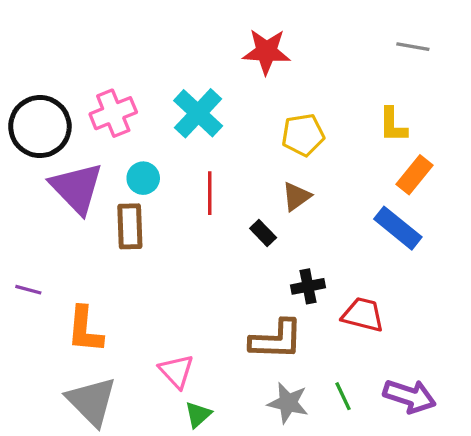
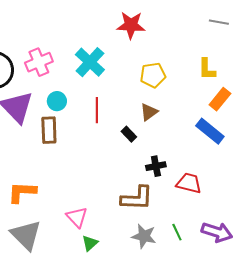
orange L-shape: (85, 330) -> (22, 192), turned 88

